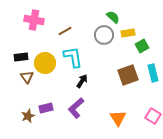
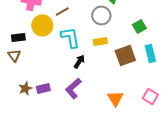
yellow rectangle: (128, 33) -> (100, 41), moved
yellow circle: (45, 63) -> (42, 25), moved
brown triangle: (27, 77) -> (14, 55), moved
brown star: (28, 116) -> (25, 88), moved

